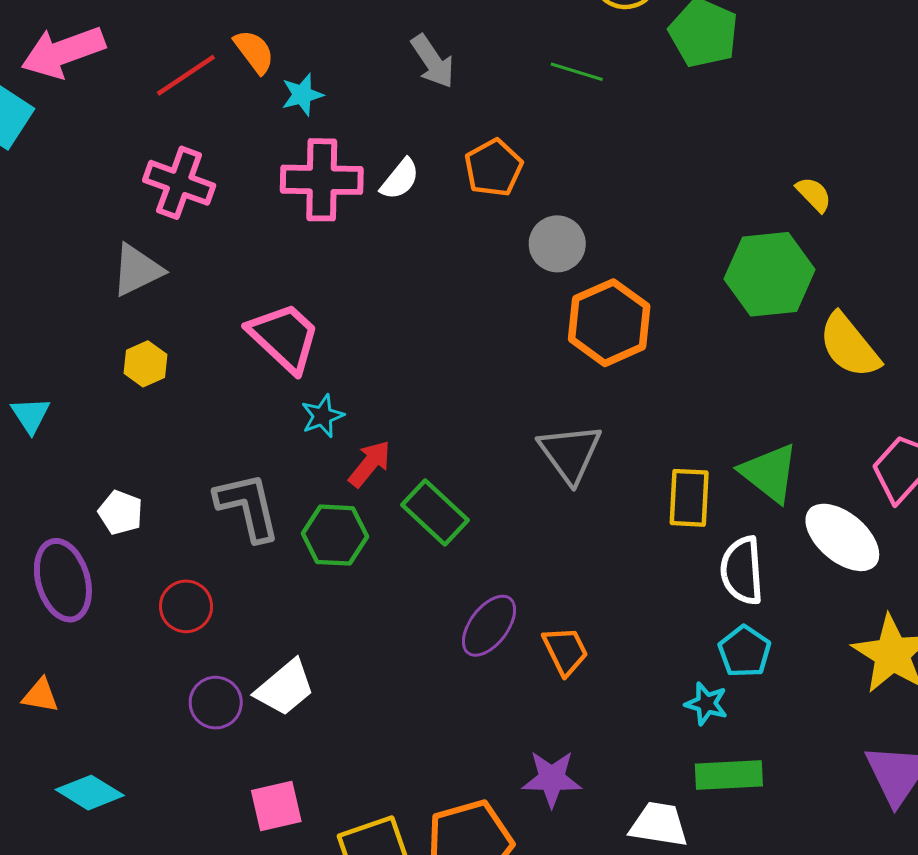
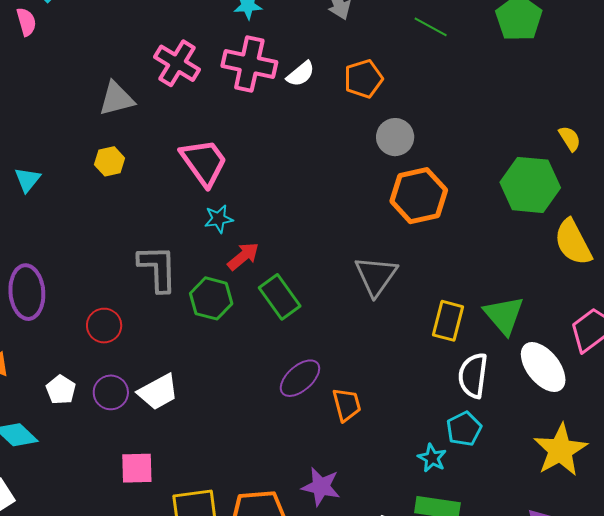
pink cross: (179, 183) -> (177, 63), moved
white pentagon: (120, 512) -> (61, 390), moved

